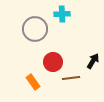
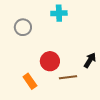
gray circle: (35, 29) -> (23, 27), moved, size x0.7

